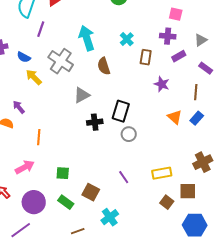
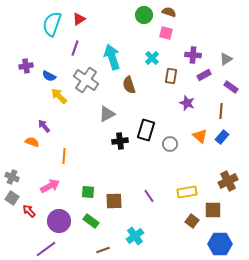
pink square: (176, 14) -> (166, 33), moved
purple line: (41, 29) -> (75, 48), moved
gray circle: (129, 134) -> (170, 144), moved
brown square: (91, 192) -> (114, 201), moved, turned -30

